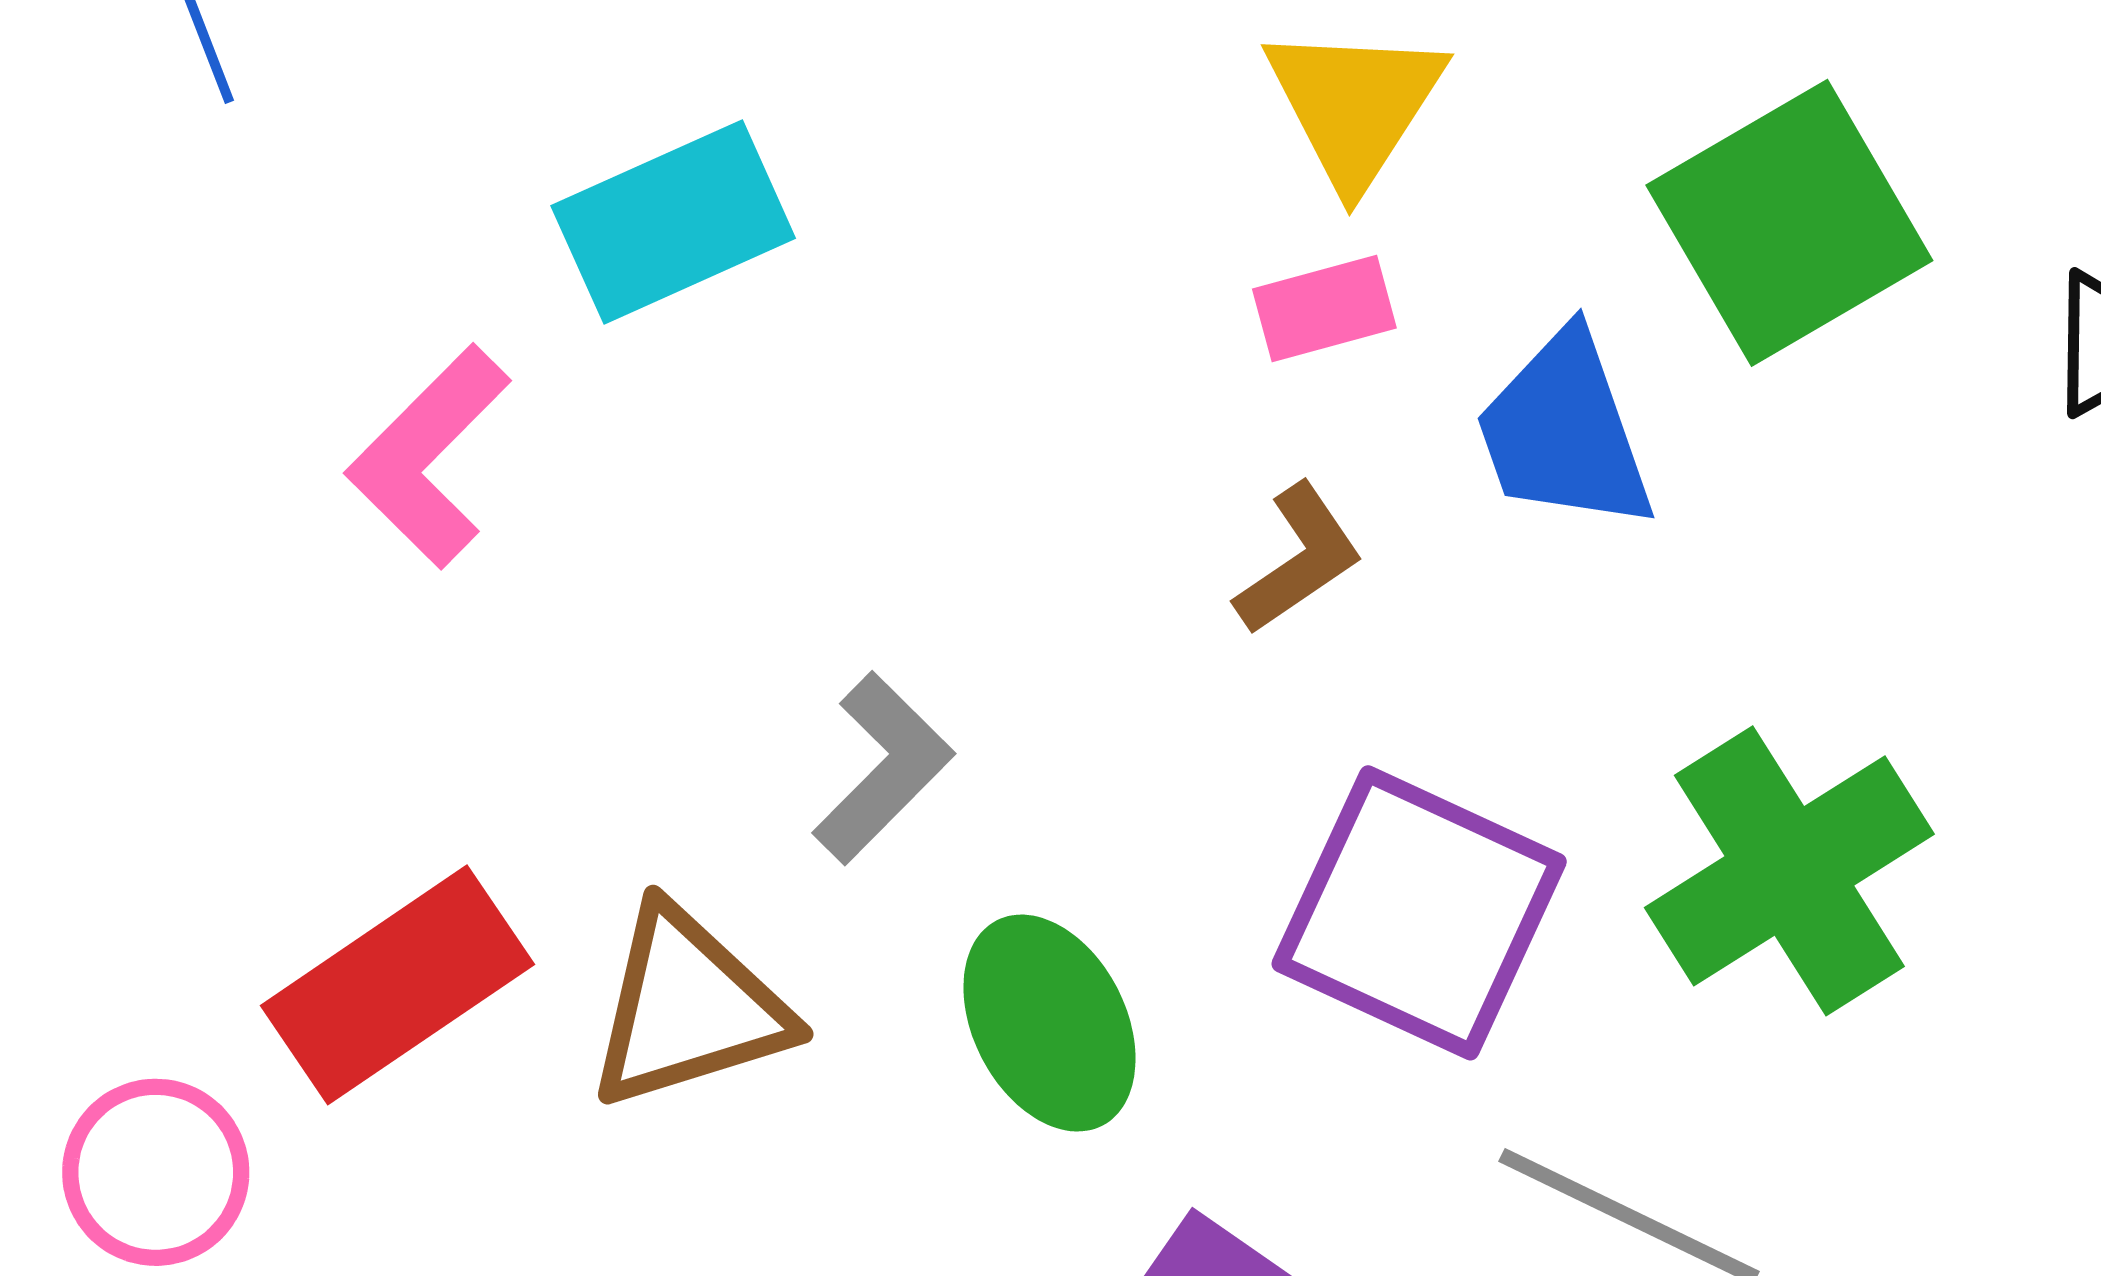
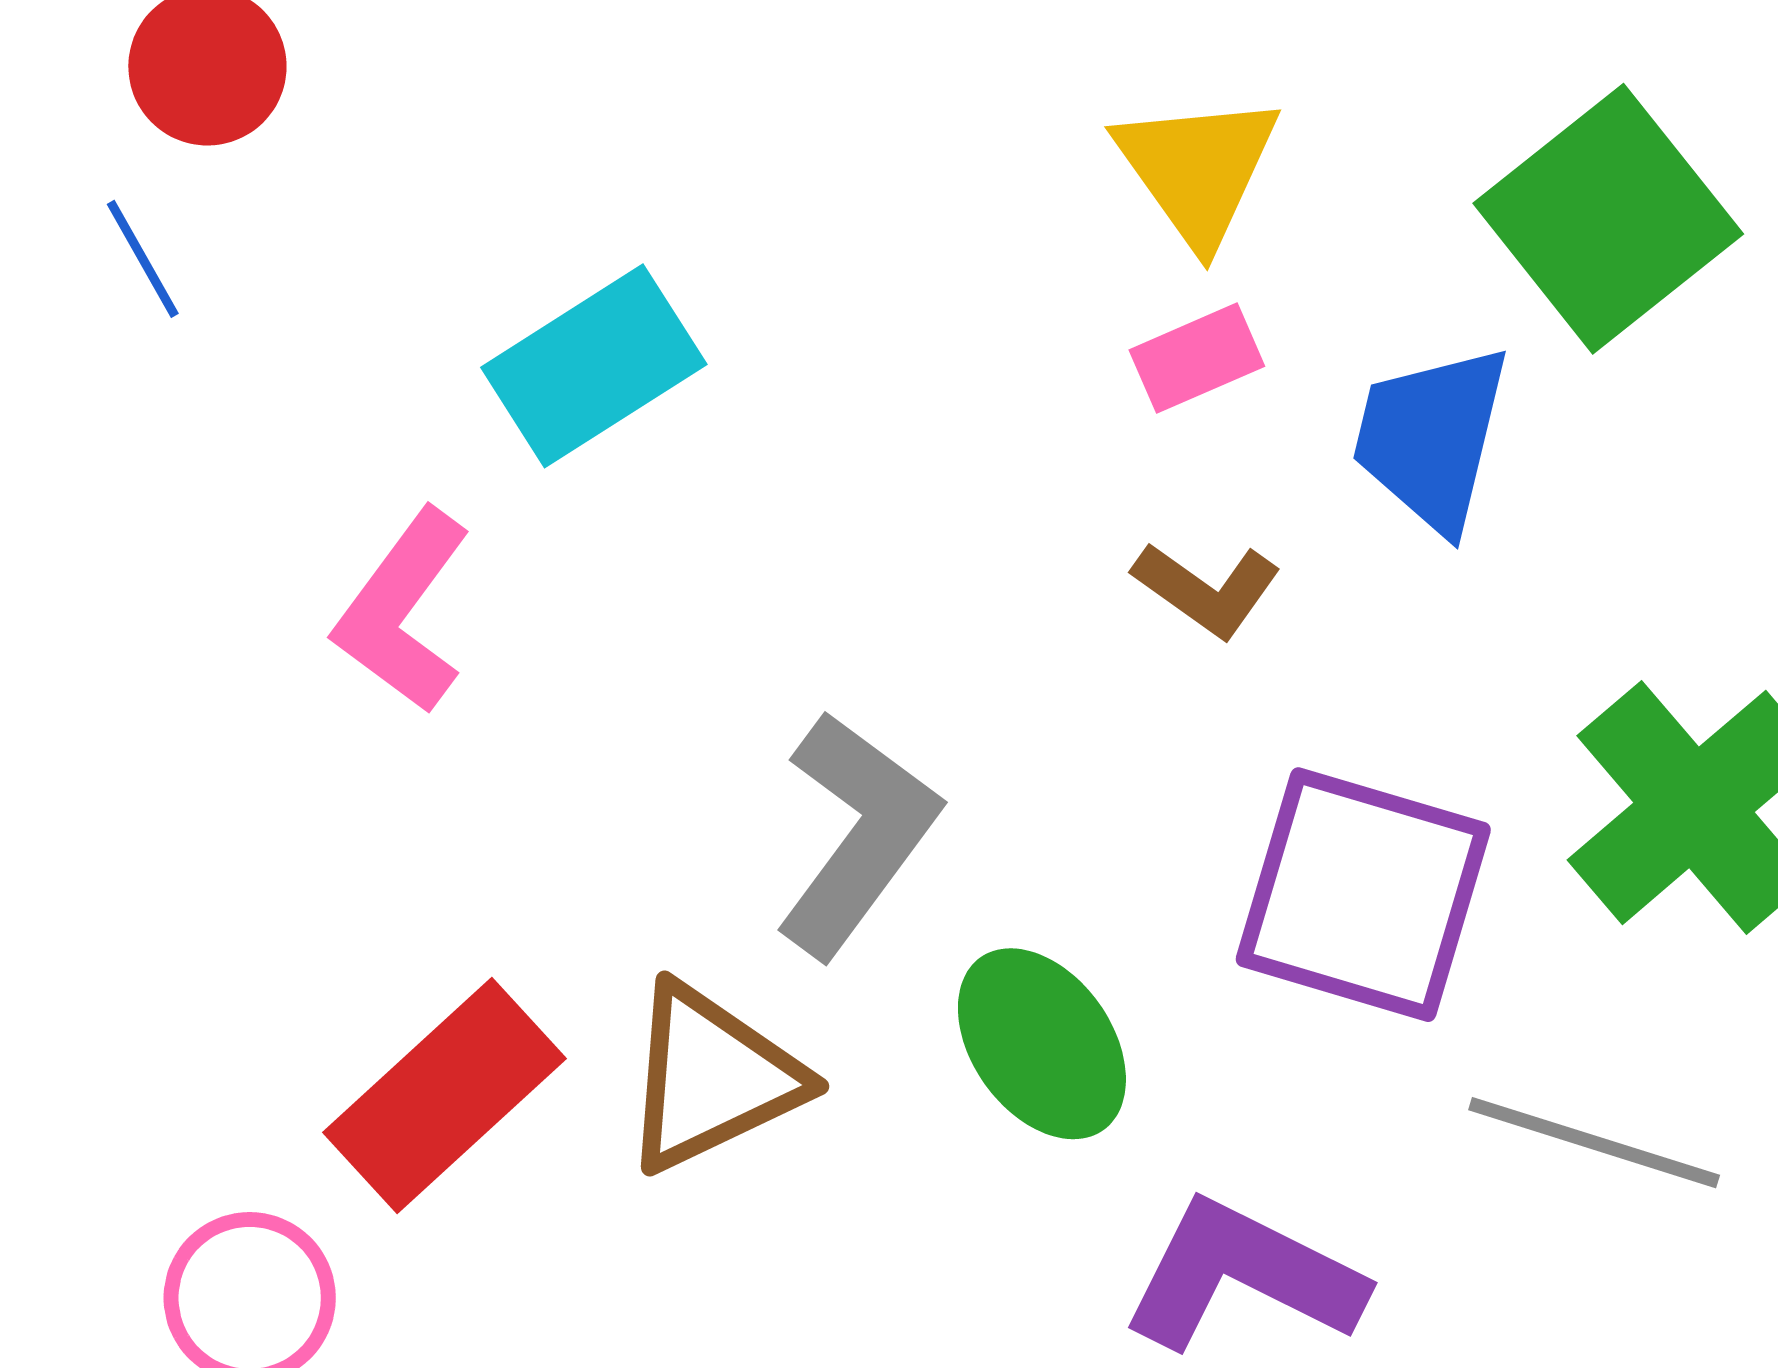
blue trapezoid: (1564, 432) -> (1431, 438), turned 41
brown L-shape: (1299, 559) -> (1207, 589), turned 78
gray L-shape: (883, 768) -> (857, 834), size x1.4

